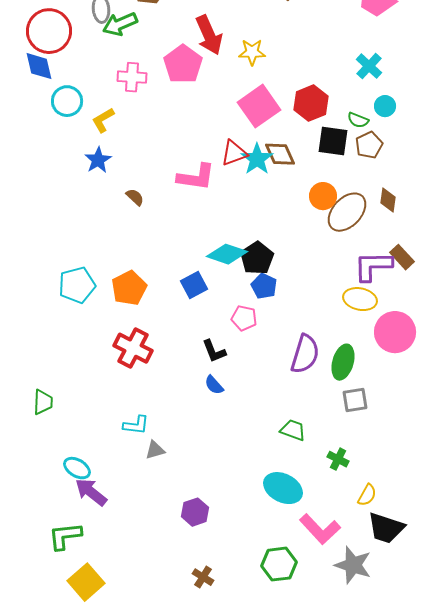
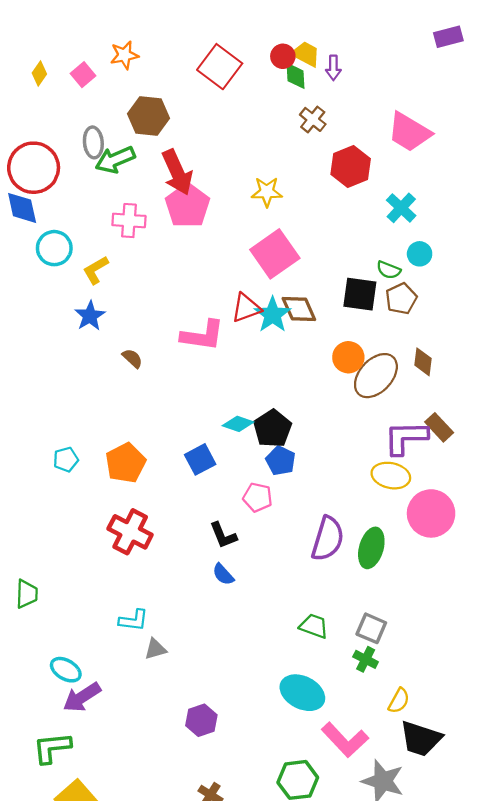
red arrow: (209, 35) -> (177, 172), moved
red hexagon: (311, 103) -> (351, 167), moved
cyan diamond: (227, 254) -> (238, 424), size x0.7
cyan pentagon: (77, 285) -> (66, 459), size x0.6
gray square: (355, 400) -> (371, 628), moved, turned 32
purple arrow: (91, 492) -> (82, 697), turned -72

